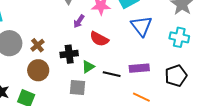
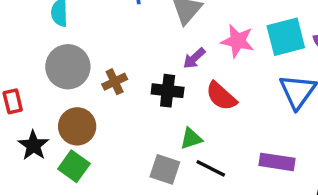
black cross: (69, 54) -> (168, 91), moved
brown circle: (38, 70) -> (77, 126), moved
black line: (112, 74) -> (211, 168), moved

